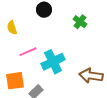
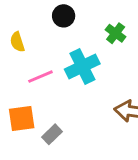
cyan cross: (53, 62) -> (82, 66), moved

